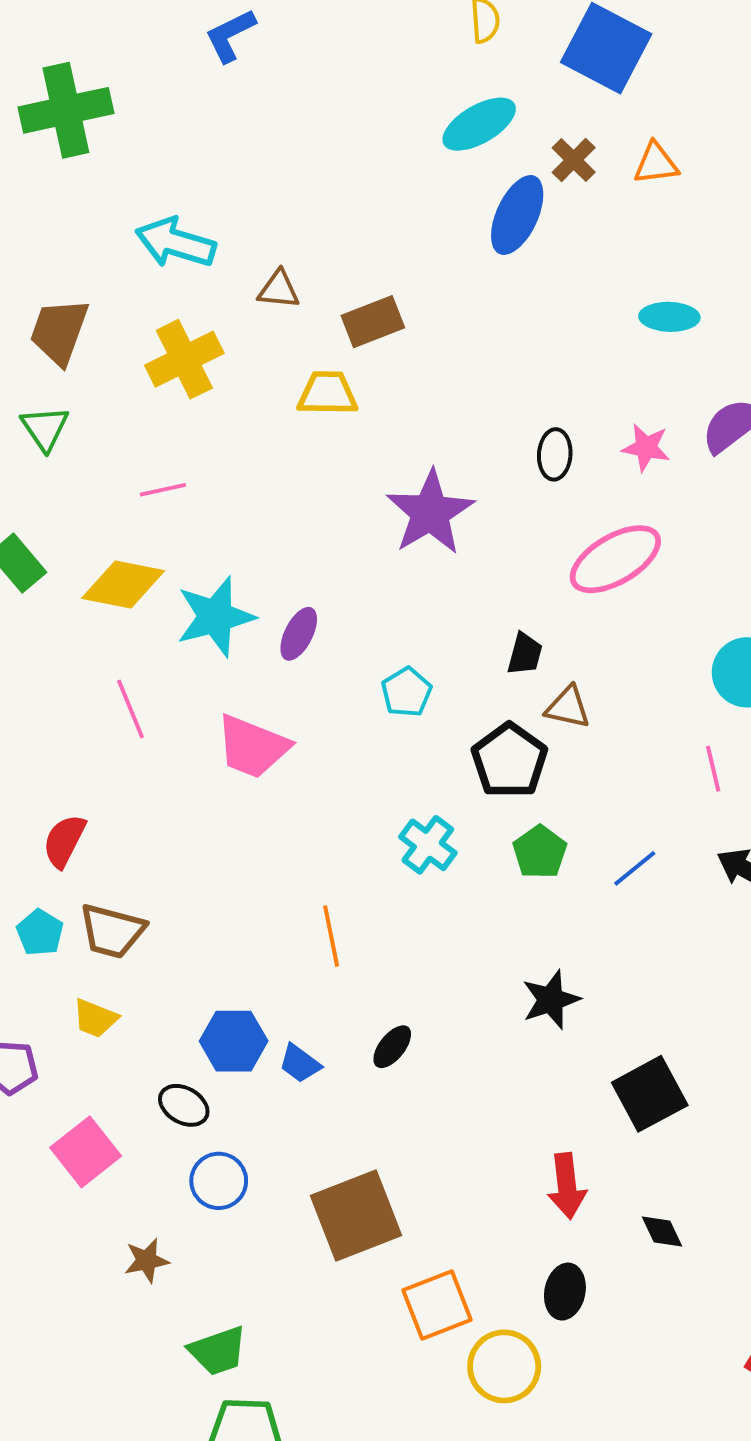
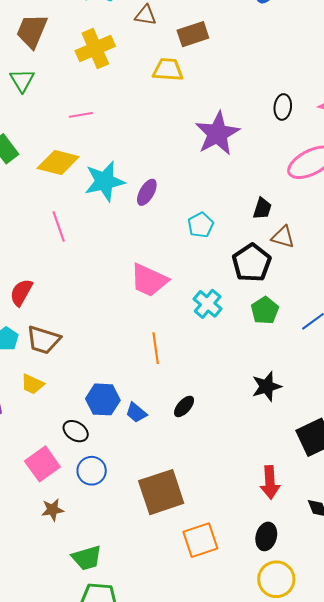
pink trapezoid: (252, 747) -> (149, 280), moved
pink square: (86, 1152) -> (42, 464), moved
yellow circle: (504, 1366) -> (276, 579), moved

